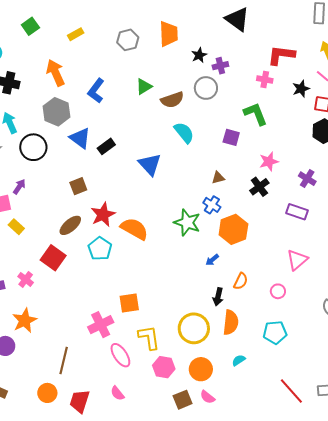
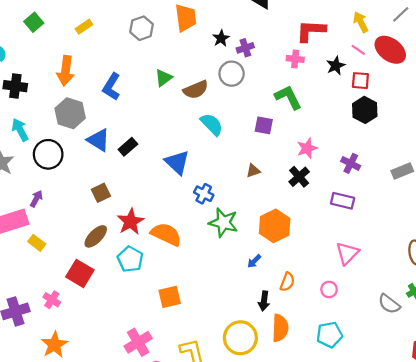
orange arrow: (56, 73) -> (66, 71), turned -144
blue cross: (212, 205) -> (204, 194), moved
orange square: (129, 303) -> (170, 297), moved

